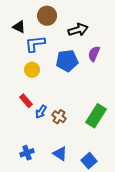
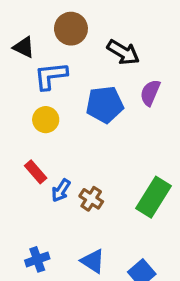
black arrow: (78, 30) -> (123, 52), turned 48

